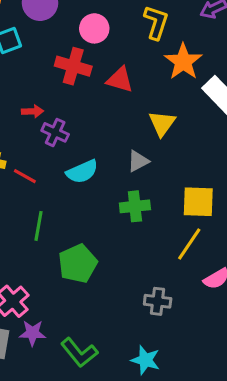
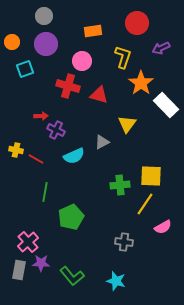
gray triangle: (138, 161) -> (102, 142), moved
green cross: (135, 206) -> (120, 185), moved

